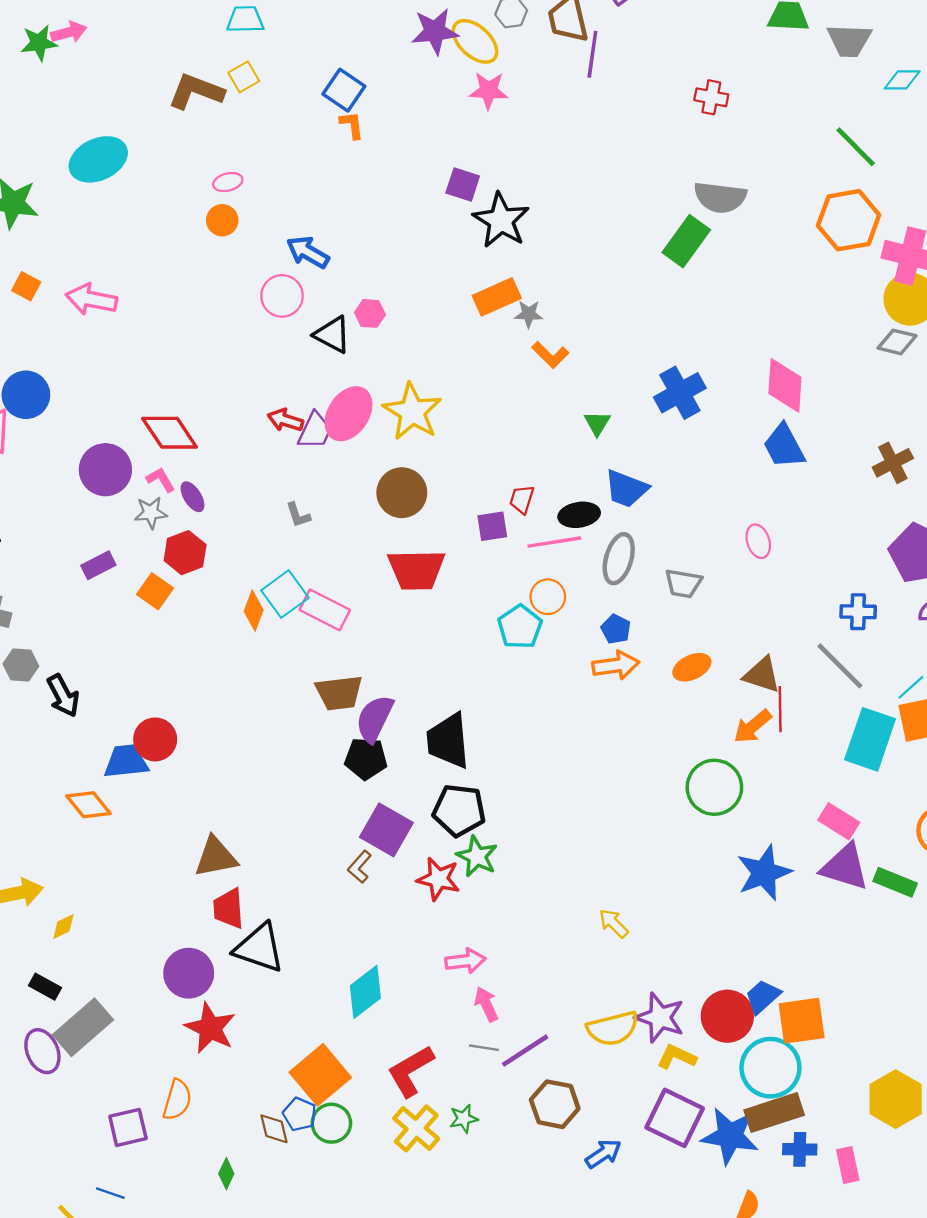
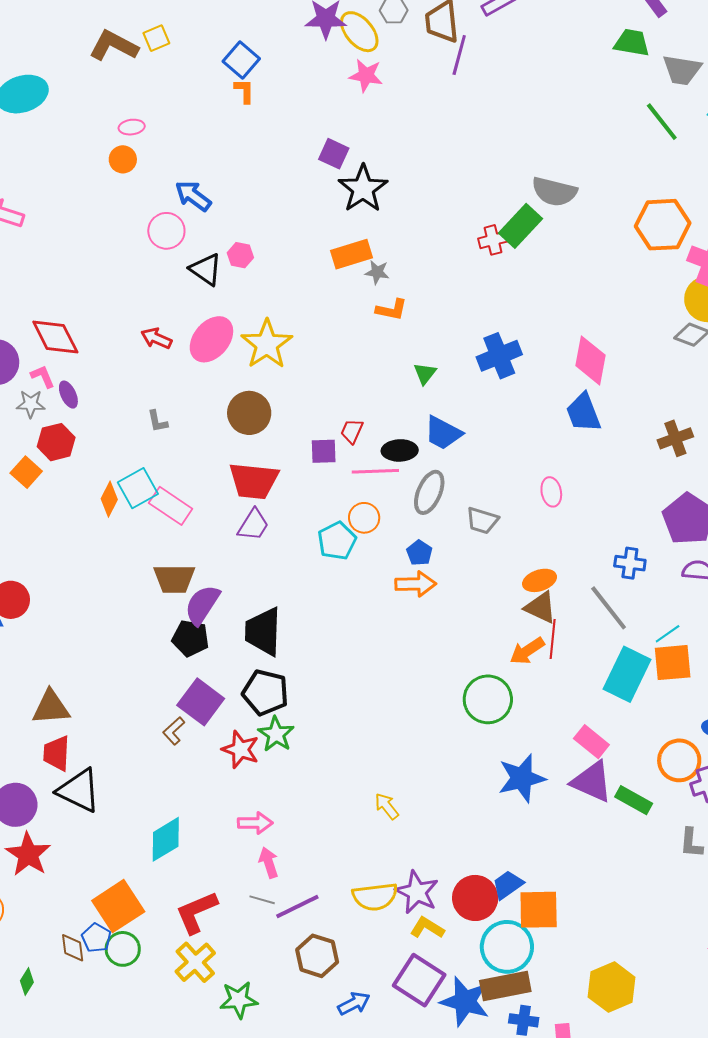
red cross: (711, 97) -> (493, 240), moved, turned -32
green line: (856, 147) -> (662, 122), moved
orange L-shape: (550, 355) -> (391, 310), turned -40
purple trapezoid: (315, 431) -> (253, 525), moved
orange ellipse: (692, 667) -> (540, 580), moved
green star: (464, 1119) -> (239, 1000), moved, size x1.5

